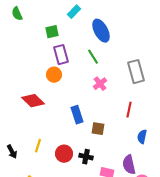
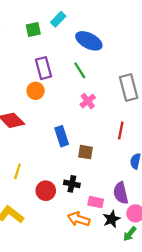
blue ellipse: (101, 31) -> (89, 41), turned -35
green square: (52, 32) -> (33, 30), moved
red circle: (64, 154) -> (46, 191), moved

